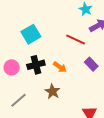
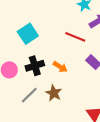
gray line: (18, 100) -> (29, 95), moved

